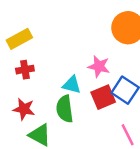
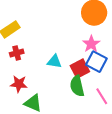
pink star: (99, 66) -> (91, 44), moved, turned 30
green semicircle: (65, 109) -> (77, 86), moved

